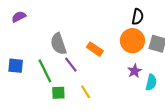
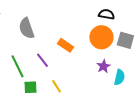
black semicircle: (138, 17) -> (106, 14), turned -91
gray semicircle: (58, 44) -> (26, 28), moved

